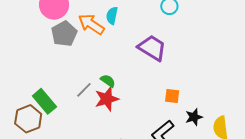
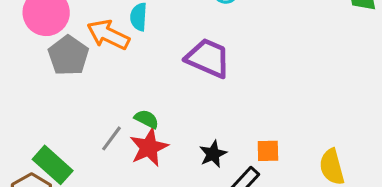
orange square: (172, 96) -> (268, 151), moved
black star: (194, 117) -> (213, 154), moved

